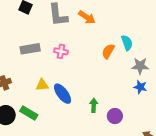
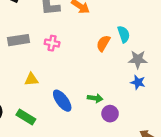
blue ellipse: (63, 94) -> (62, 101), moved
green arrow: (94, 105) -> (95, 98), moved, turned 96
green rectangle: (29, 113) -> (26, 117), moved

